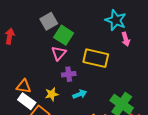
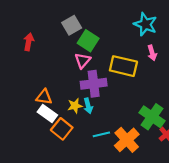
pink arrow: (126, 39) -> (152, 53), moved
purple cross: (69, 74) -> (94, 84), size x1.6
cyan arrow: (80, 94) -> (88, 106), moved, turned 96

